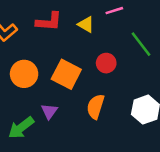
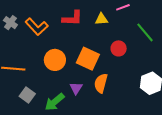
yellow triangle: (86, 24) -> (101, 19), turned -32
orange semicircle: (96, 107) -> (101, 83), moved

